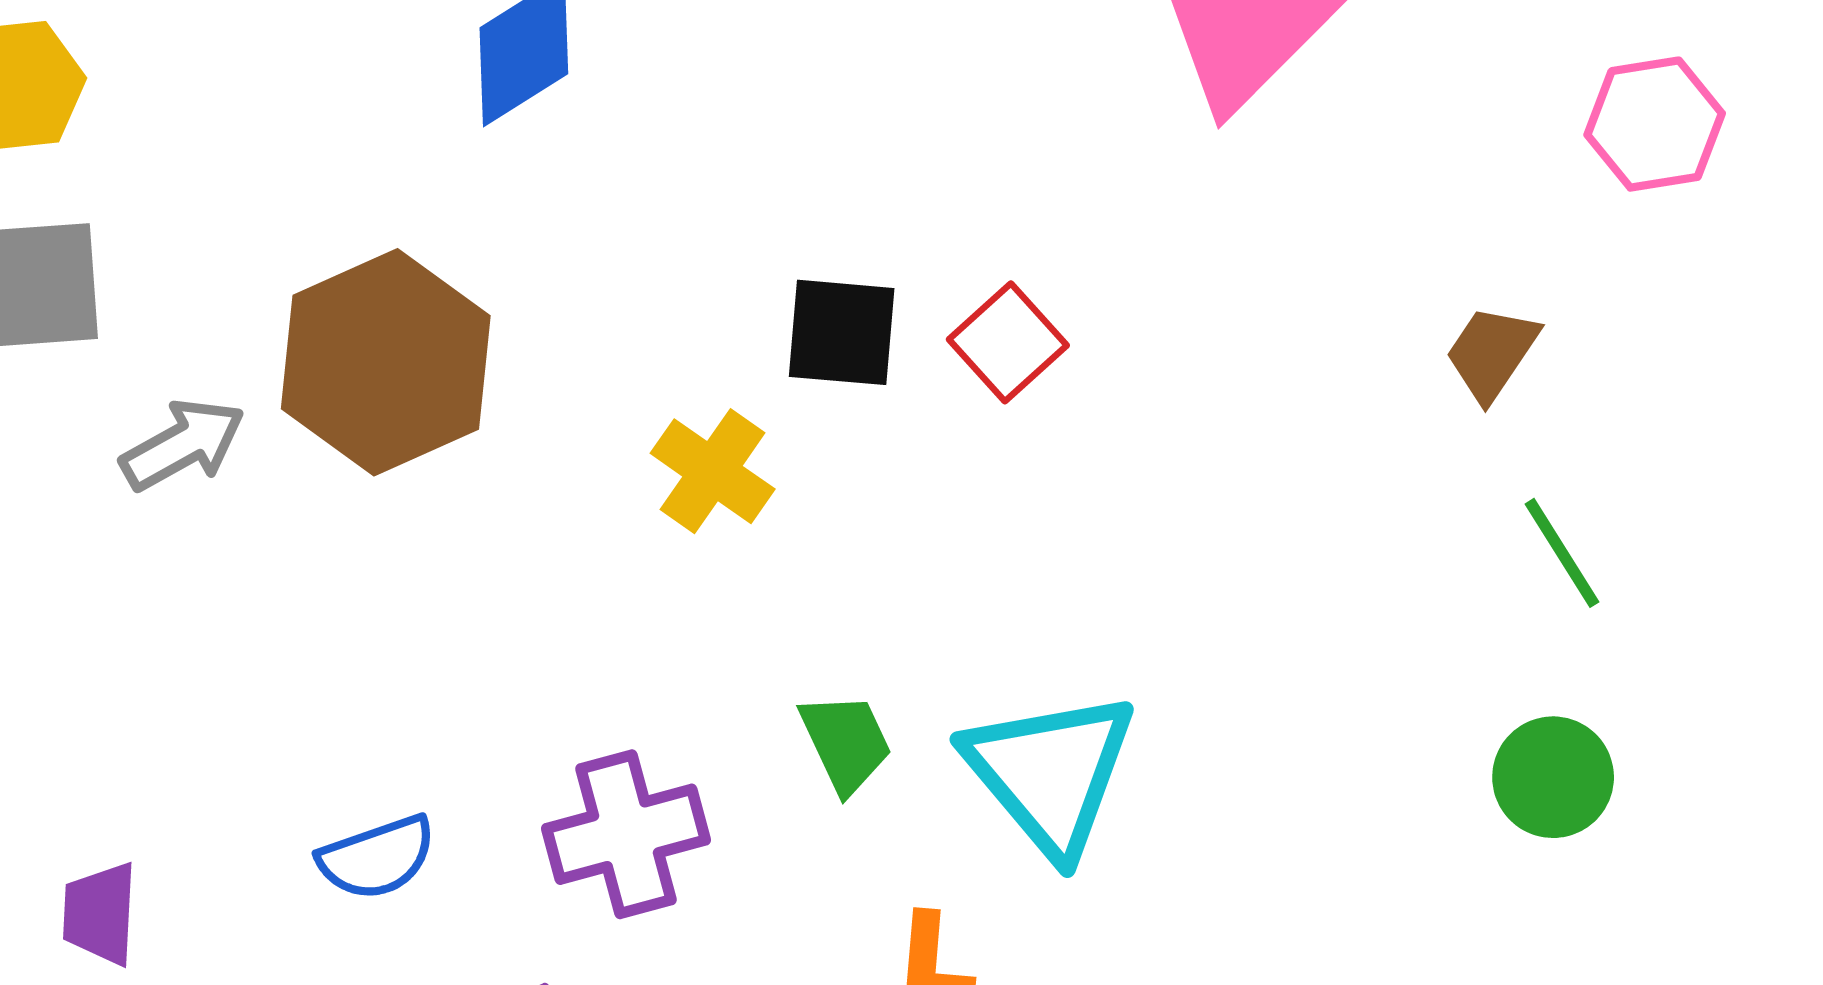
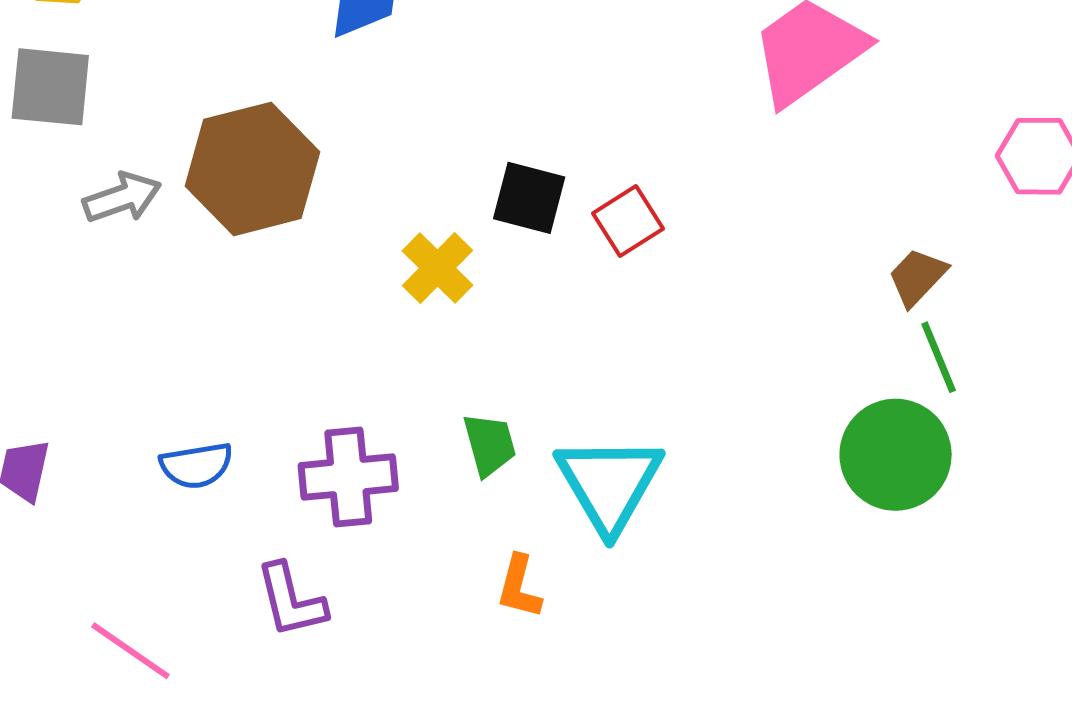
green line: (1562, 553) -> (939, 357), moved
green circle: (1553, 777) -> (896, 455), moved, size x1.5

